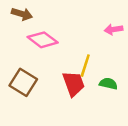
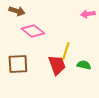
pink arrow: (114, 29) -> (88, 14), moved
brown square: (23, 82) -> (18, 64), turned -35

